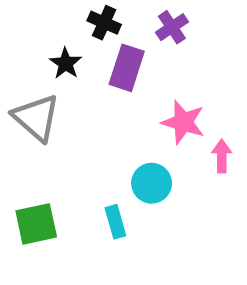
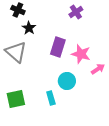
black cross: (104, 23) -> (18, 10), moved
purple rectangle: (127, 68) -> (58, 47), moved
pink arrow: (222, 156) -> (98, 69), turned 56

